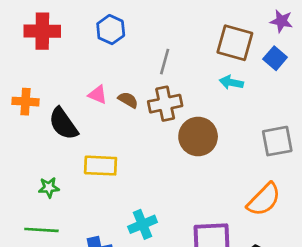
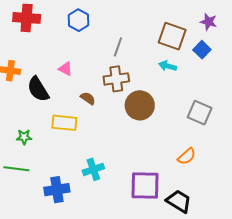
brown semicircle: (128, 100) -> (88, 98), moved
gray square: (277, 141) -> (200, 113), turned 30
orange semicircle: (264, 200) -> (187, 156), size x0.7

